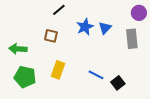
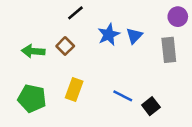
brown square: (51, 36) -> (65, 46), turned 32
green arrow: (18, 49) -> (33, 51), moved

